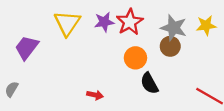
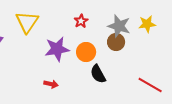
purple star: (104, 22) -> (57, 49), moved, size x1.4
red star: (130, 22) -> (81, 21), size x0.6

